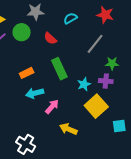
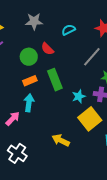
green circle: (22, 32) -> (29, 57), moved
orange rectangle: (27, 73) -> (30, 81), moved
cyan arrow: (35, 93) -> (29, 103), turned 108
pink arrow: (52, 107) -> (13, 119), moved

